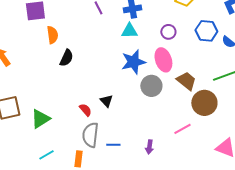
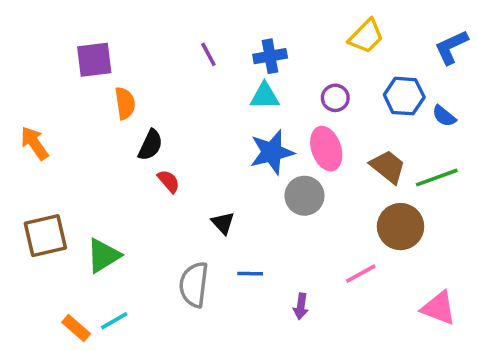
brown trapezoid: (186, 81) -> (388, 167), moved
red semicircle: (85, 110) -> (169, 181), moved
blue line: (113, 145) -> (250, 274), moved
orange rectangle: (78, 159) -> (76, 328), moved, turned -56

